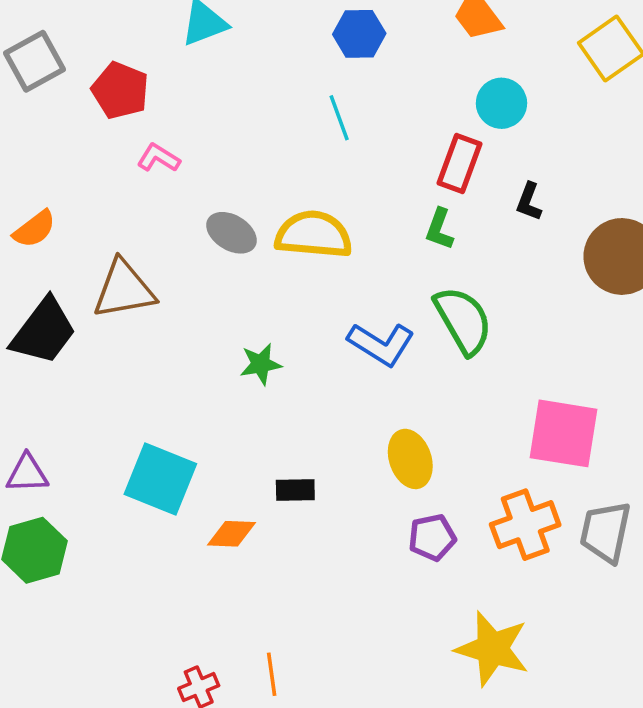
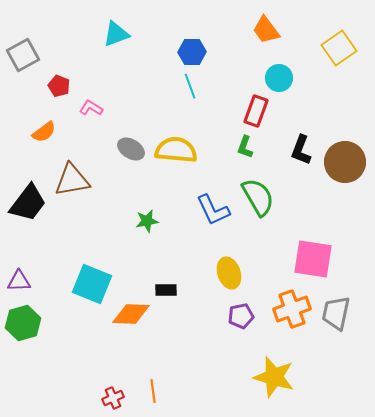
blue hexagon: (359, 34) -> (192, 52), moved
red pentagon: (120, 90) -> (59, 86), moved, size x0.7
black L-shape: (529, 202) -> (301, 150), moved, size x1.4
orange semicircle: (34, 229) -> (44, 132), moved
blue L-shape: (381, 344) -> (213, 210), turned 33
orange diamond: (231, 534) -> (131, 314), size x1.4

